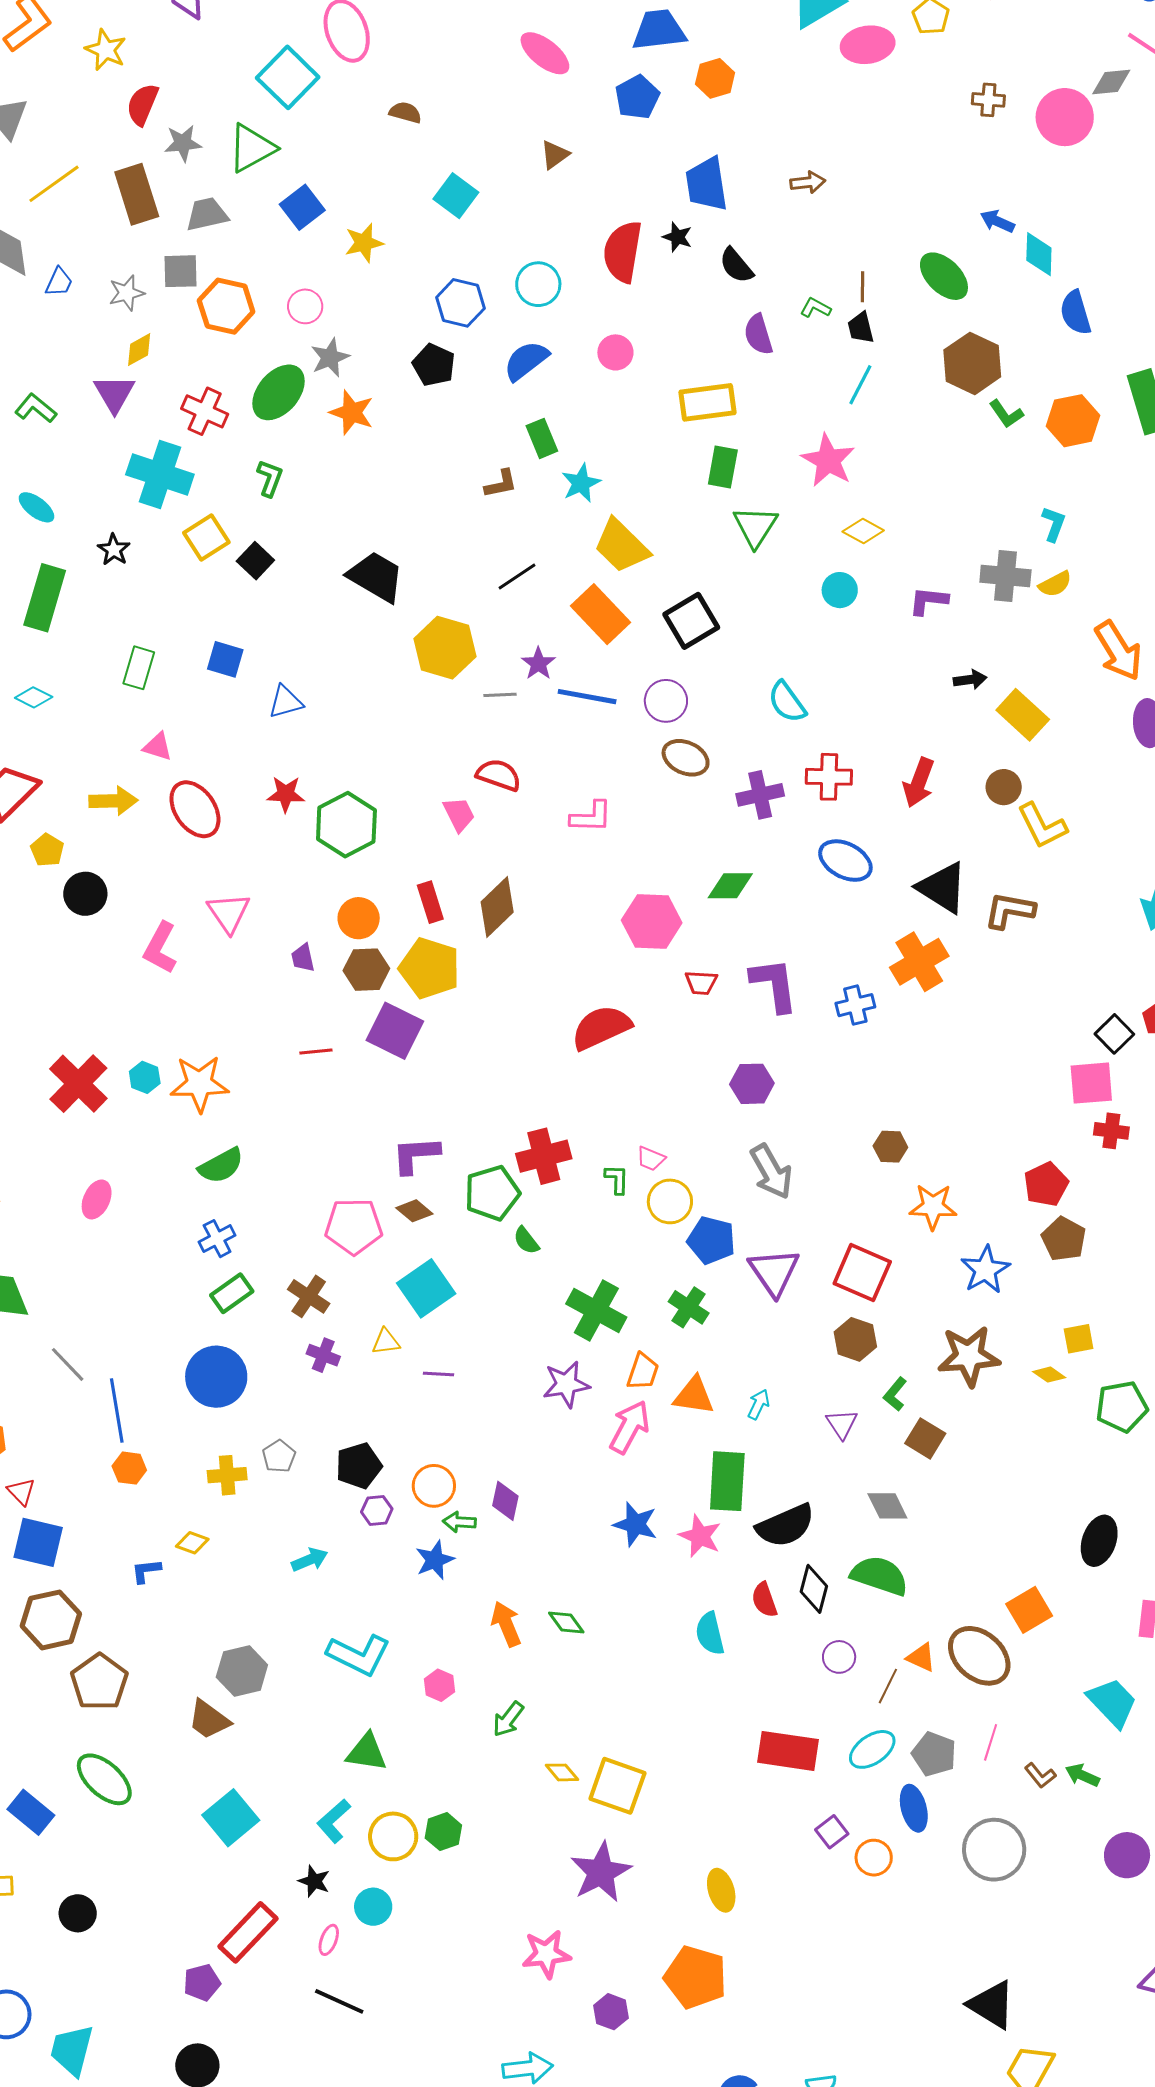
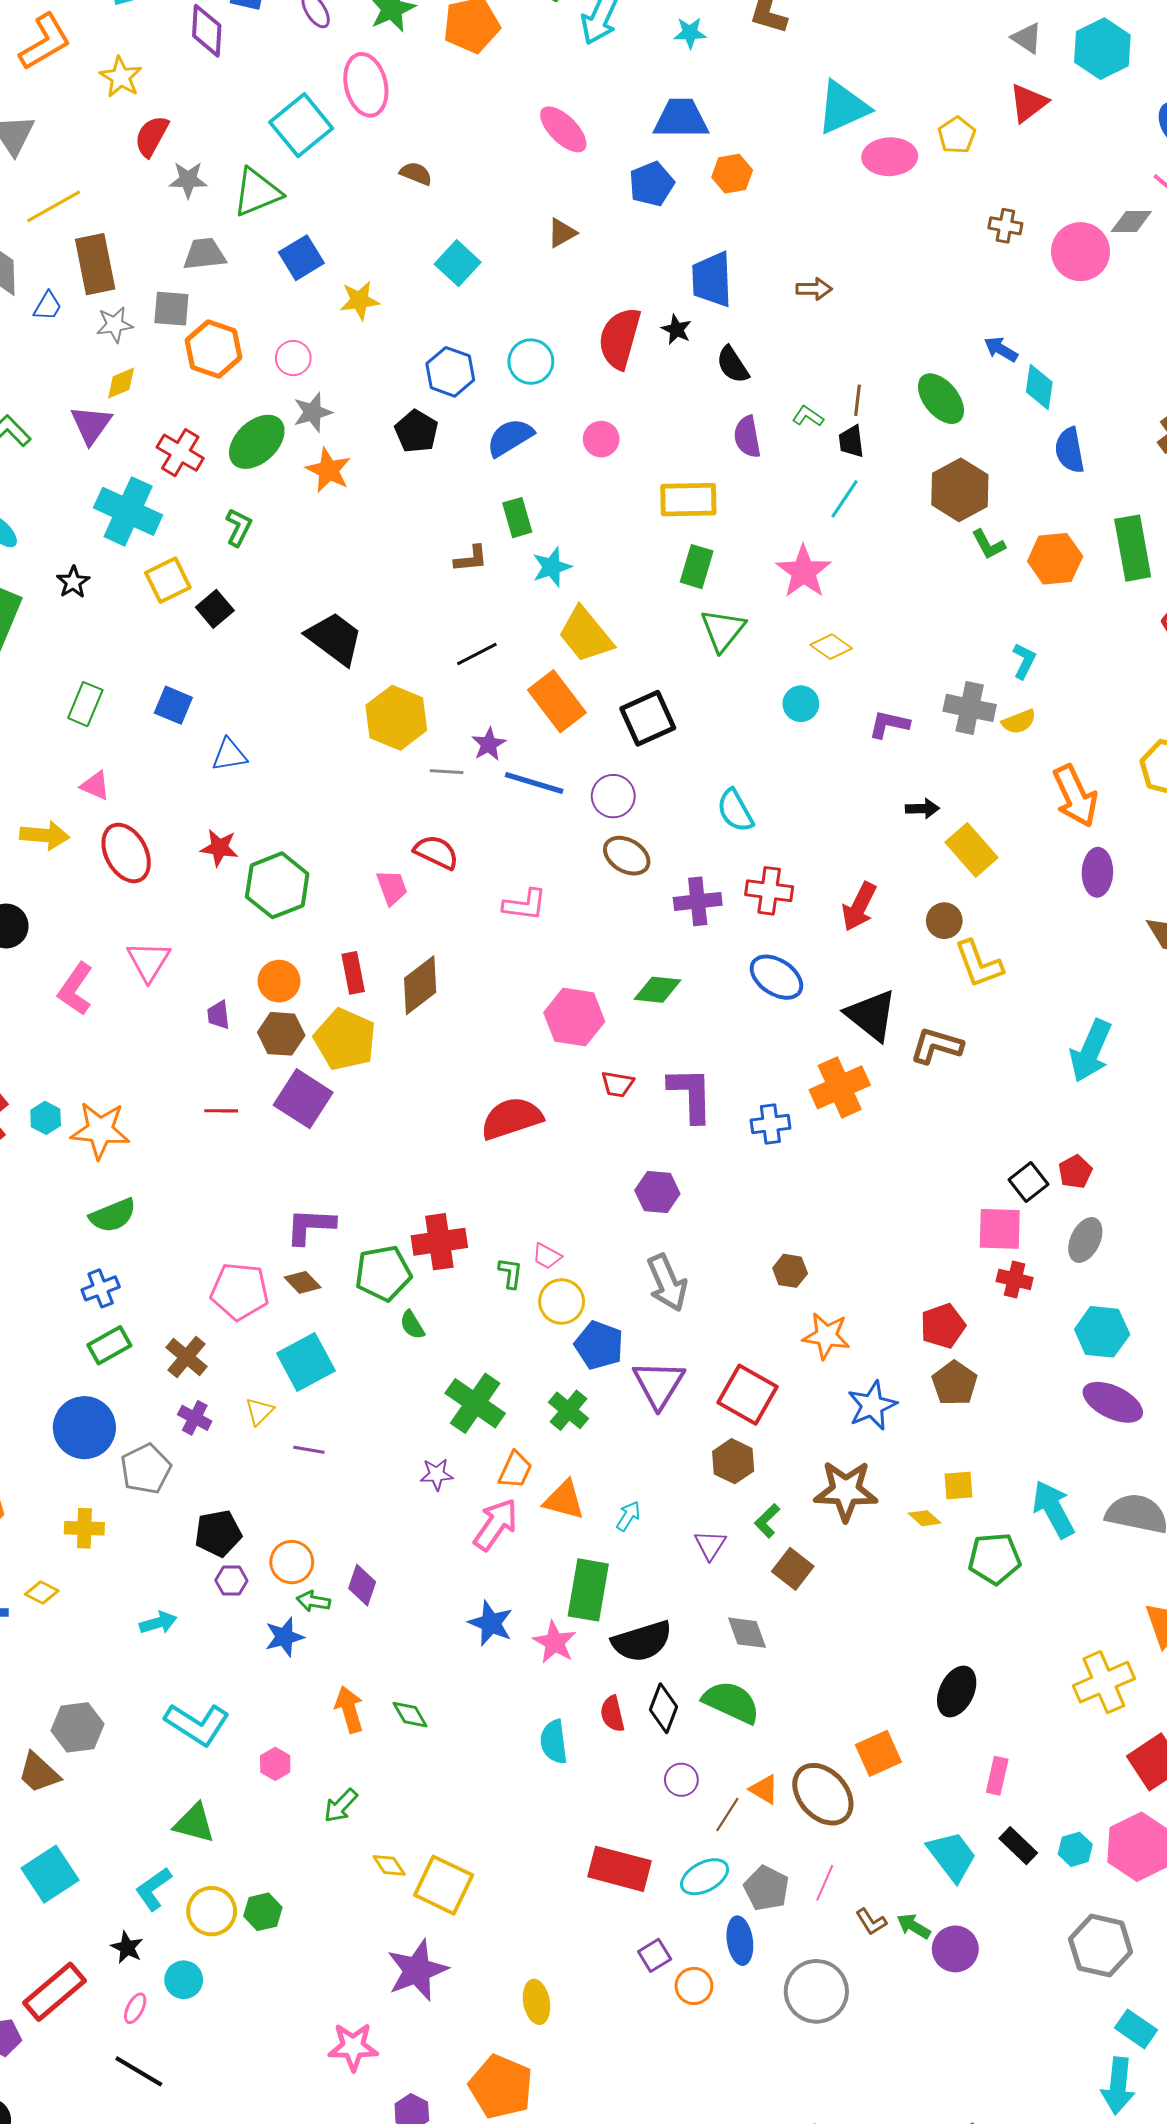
brown rectangle: (137, 194) -> (95, 264), moved
yellow triangle: (386, 1342) -> (259, 1411), turned -44
purple star: (566, 1384) -> (437, 1474), size x0.7
gray pentagon: (279, 1456) -> (146, 1469), moved, size x1.5
purple circle: (1127, 1855) -> (955, 1949), moved

